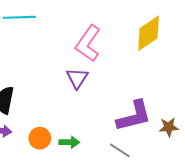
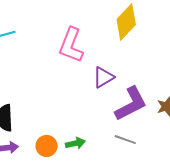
purple triangle: (77, 78) -> (103, 77), moved, turned 40

